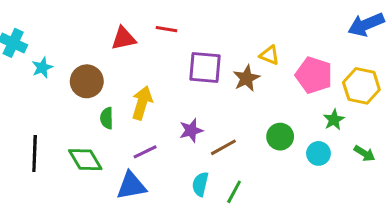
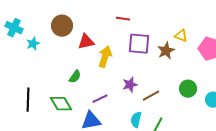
red line: (167, 29) -> (123, 19), moved
red triangle: (124, 38) -> (86, 42), moved
brown circle: (87, 81) -> (62, 26), moved
yellow arrow: (142, 103) -> (105, 57), moved
green semicircle: (107, 118) -> (75, 77), turned -144

